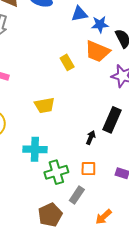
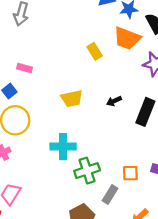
black arrow: (91, 138) -> (114, 101), moved, turned -136
orange square: (88, 169) -> (130, 173), moved

